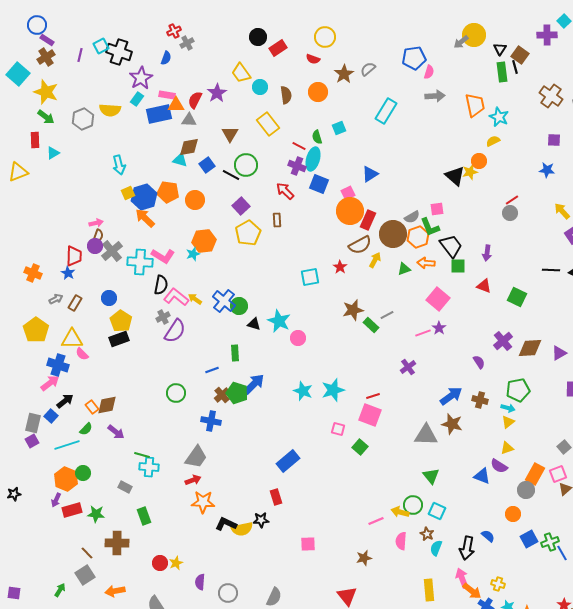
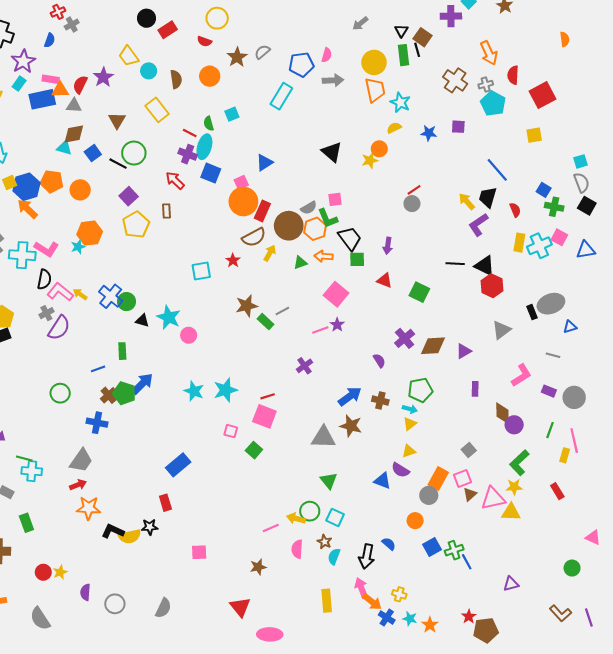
yellow circle: (474, 35) -> (374, 62), moved
blue pentagon: (414, 58) -> (301, 65), moved
blue star: (547, 170) -> (429, 133), moved
black triangle: (455, 176) -> (332, 152), moved

